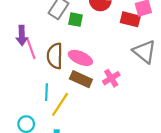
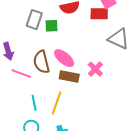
pink line: (31, 49) -> (21, 74), moved, turned -36
pink ellipse: (80, 58) -> (64, 58), turned 30
cyan line: (46, 92) -> (34, 103), moved

